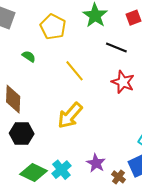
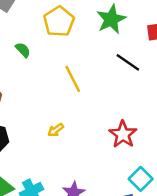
red star: (123, 82) -> (123, 134), moved
yellow arrow: (70, 116) -> (56, 130), size x0.5

